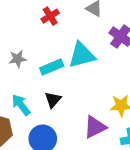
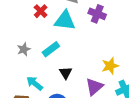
cyan triangle: (82, 55) -> (65, 21), moved, turned 35
black triangle: (53, 100) -> (66, 73), moved

